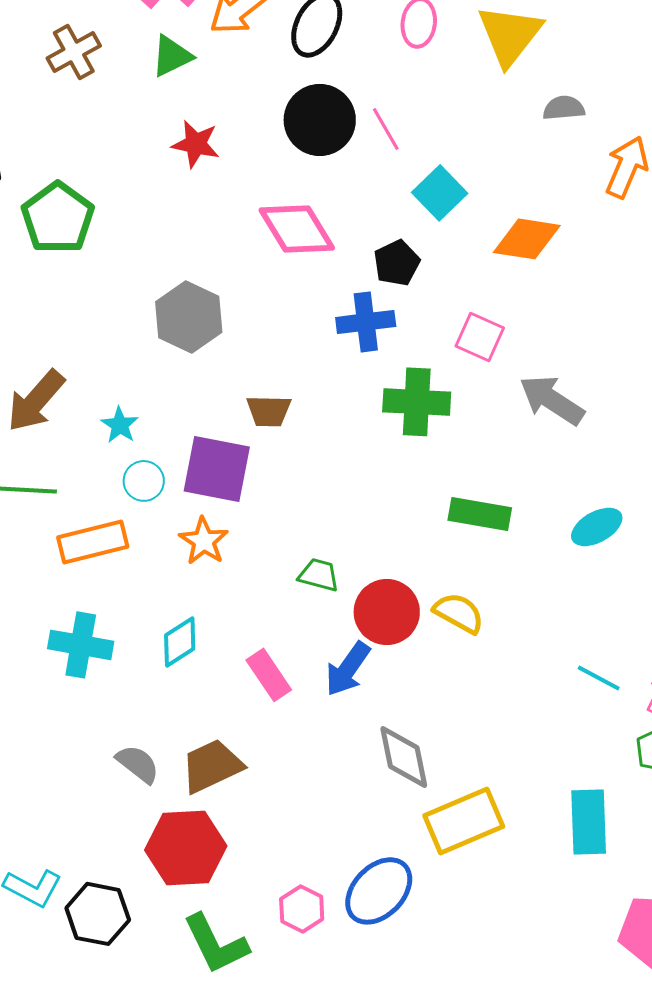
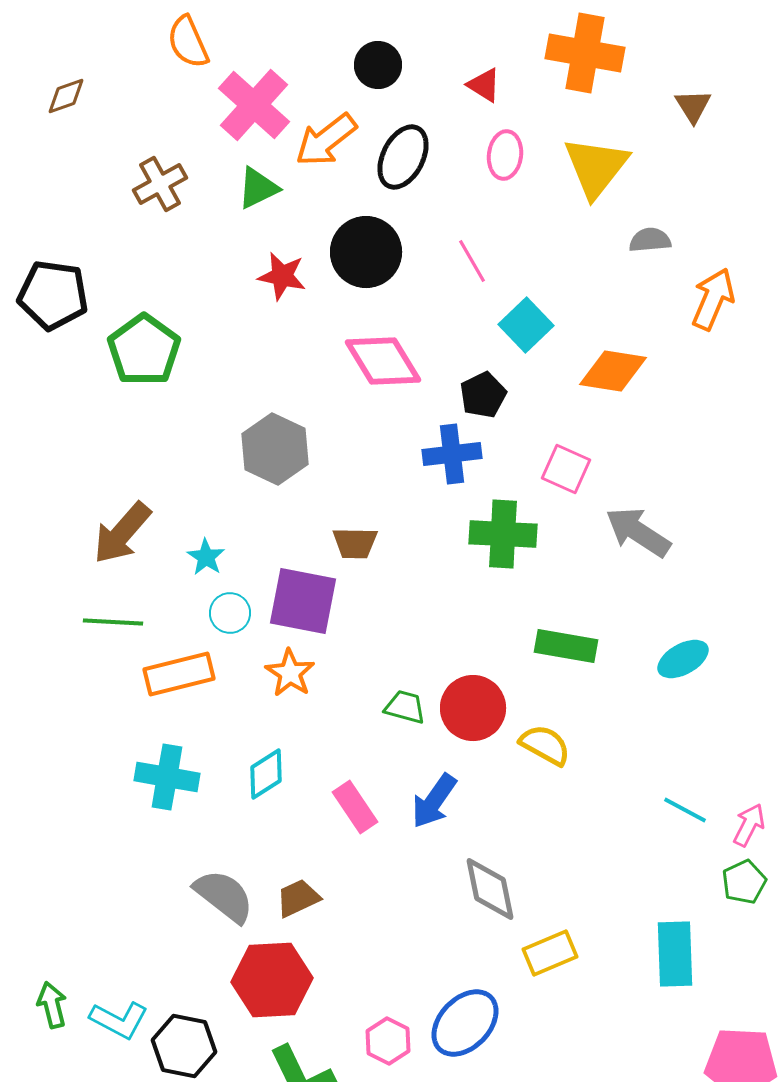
black circle: (320, 120) -> (366, 252), moved
red circle: (387, 612) -> (473, 708), moved
gray semicircle: (138, 764) -> (224, 896), size x1.4
brown trapezoid: (212, 766) -> (298, 898), size x0.7
yellow rectangle: (464, 821) -> (550, 953), size x0.7

